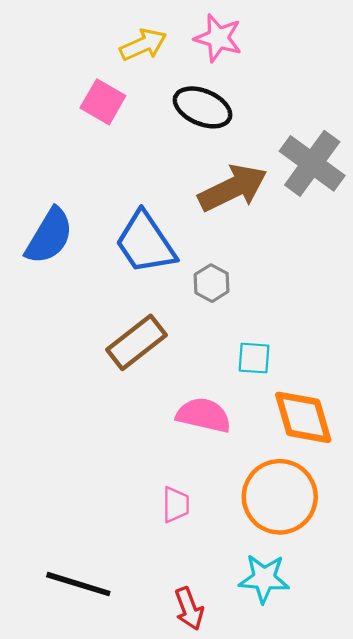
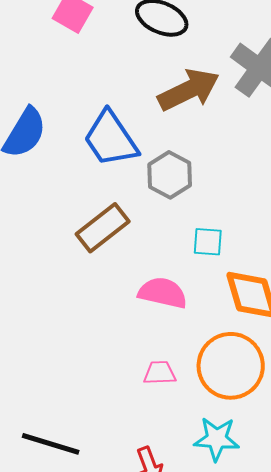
gray hexagon: (211, 283) -> (170, 175), size x1.4
pink trapezoid: (176, 505) -> (160, 373), moved, turned -92

